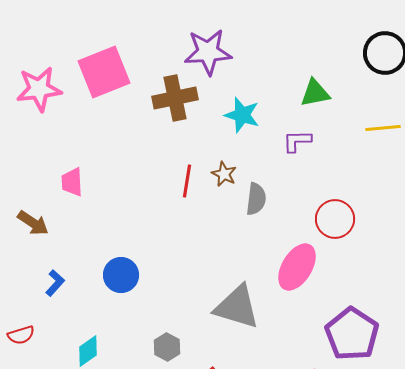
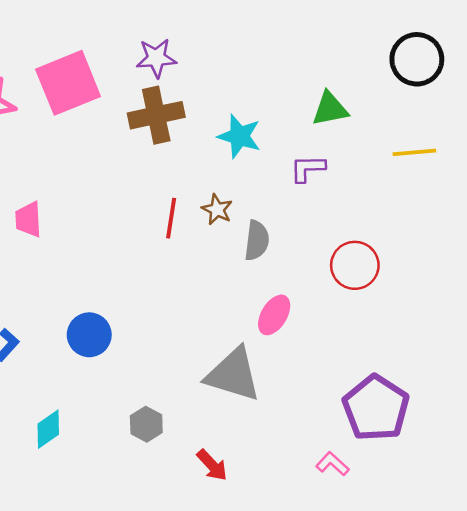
purple star: (208, 52) -> (156, 58), moved, size x0.7
pink ellipse: (297, 267) -> (274, 315), moved, size x0.7

